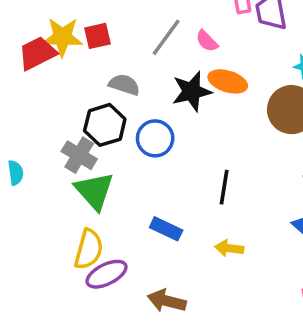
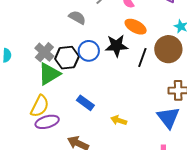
black star: (192, 91) -> (116, 46), moved
black hexagon: (105, 125) -> (67, 58), moved
black line: (224, 187) -> (142, 57), moved
green triangle: (94, 191) -> (49, 74), turned 30

